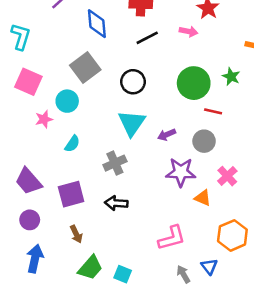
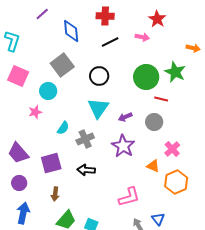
green star: (231, 77) -> (175, 72), size x1.5
pink star: (44, 119) -> (35, 112), moved
cyan semicircle: (72, 144) -> (63, 128), moved
purple star: (181, 172) -> (123, 146), moved, turned 30
brown arrow: (76, 234) -> (55, 194), turned 32
orange hexagon: (232, 235) -> (176, 182), moved

